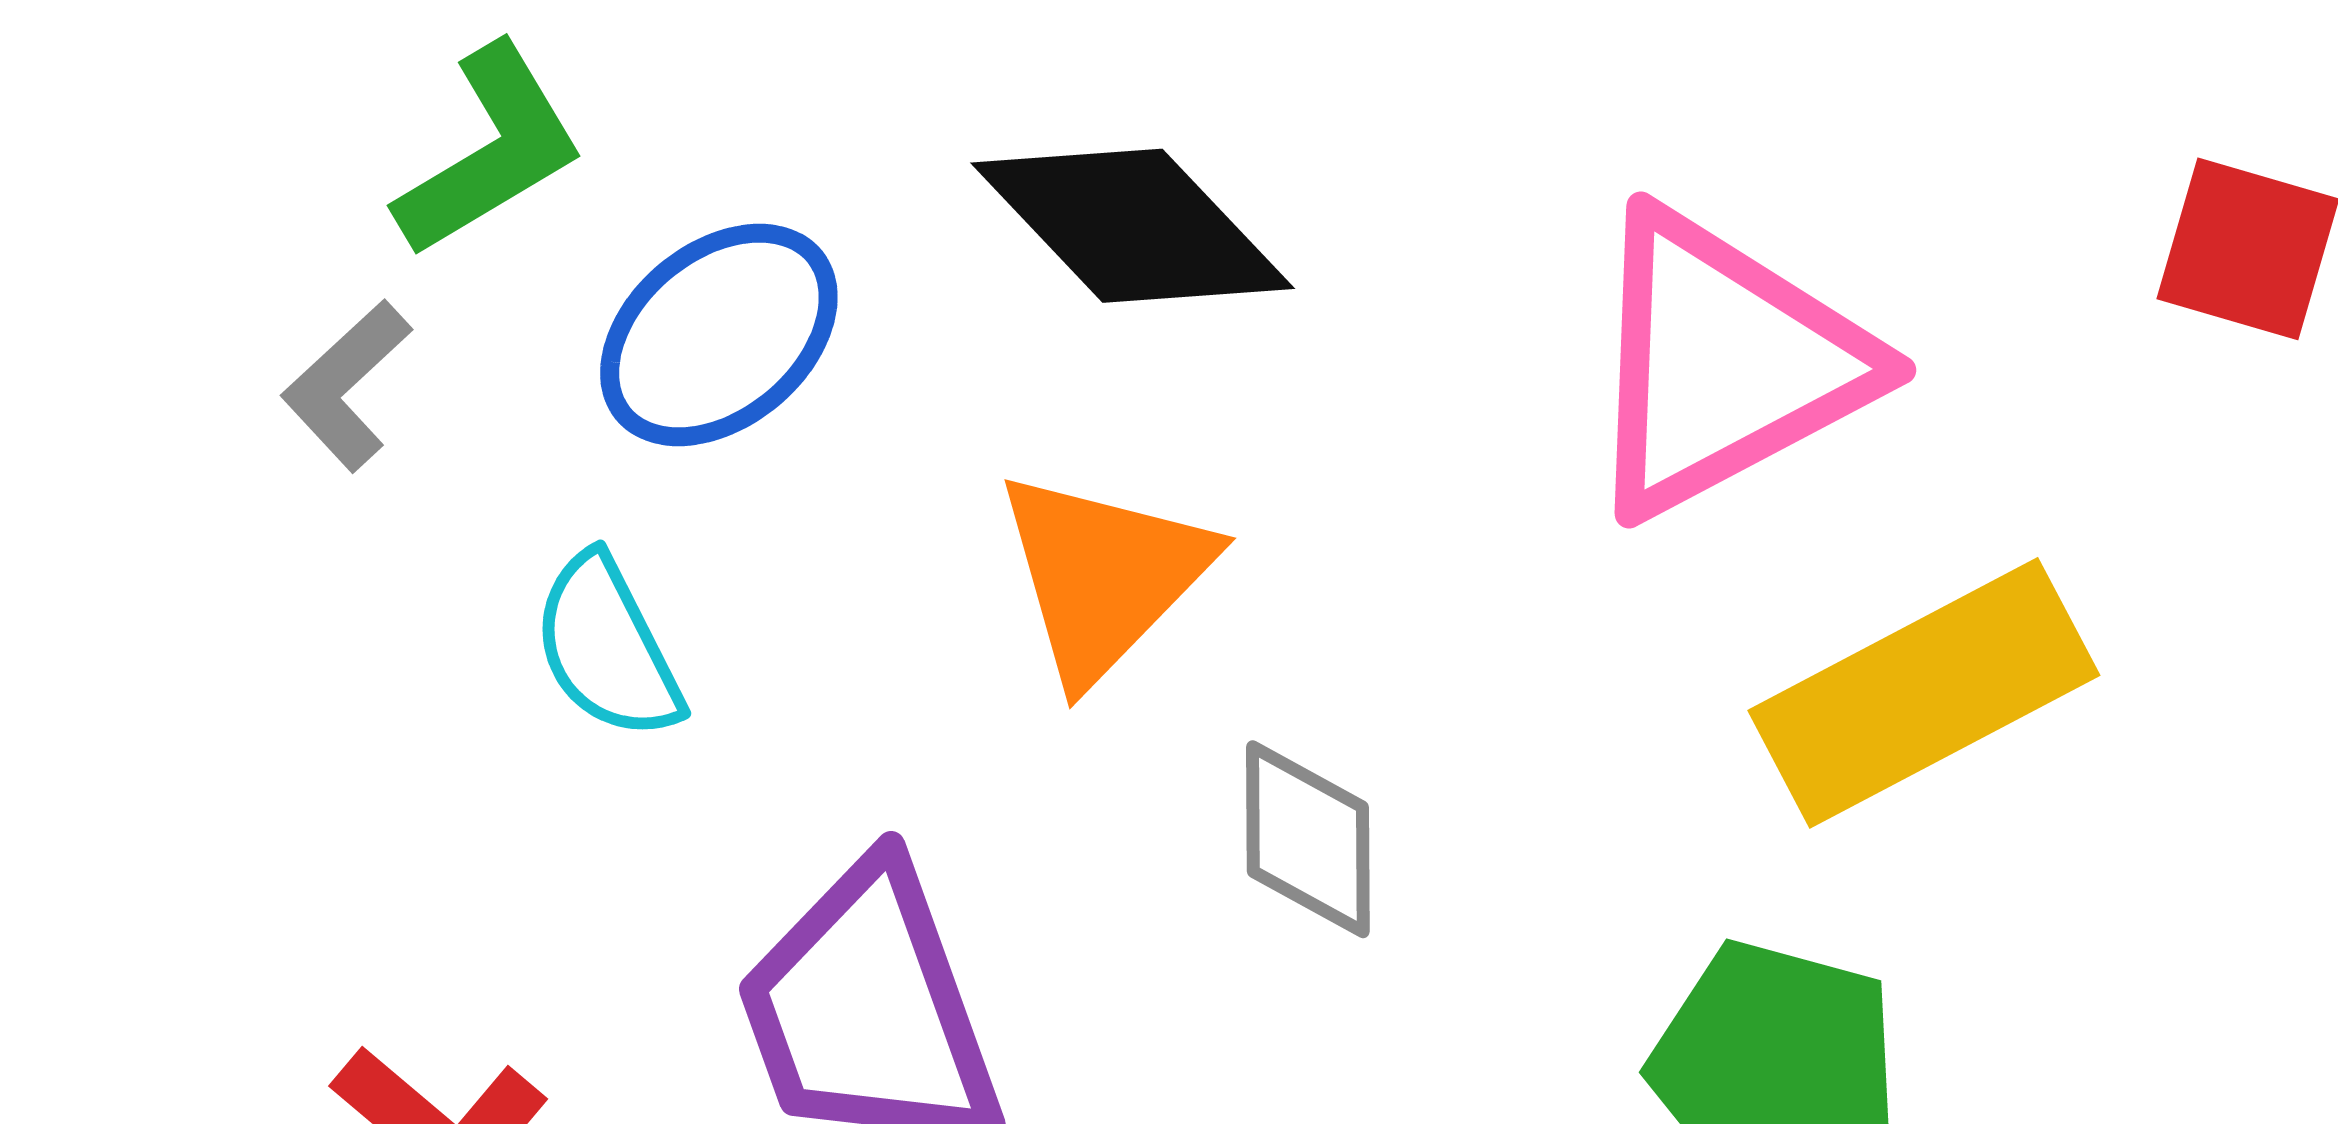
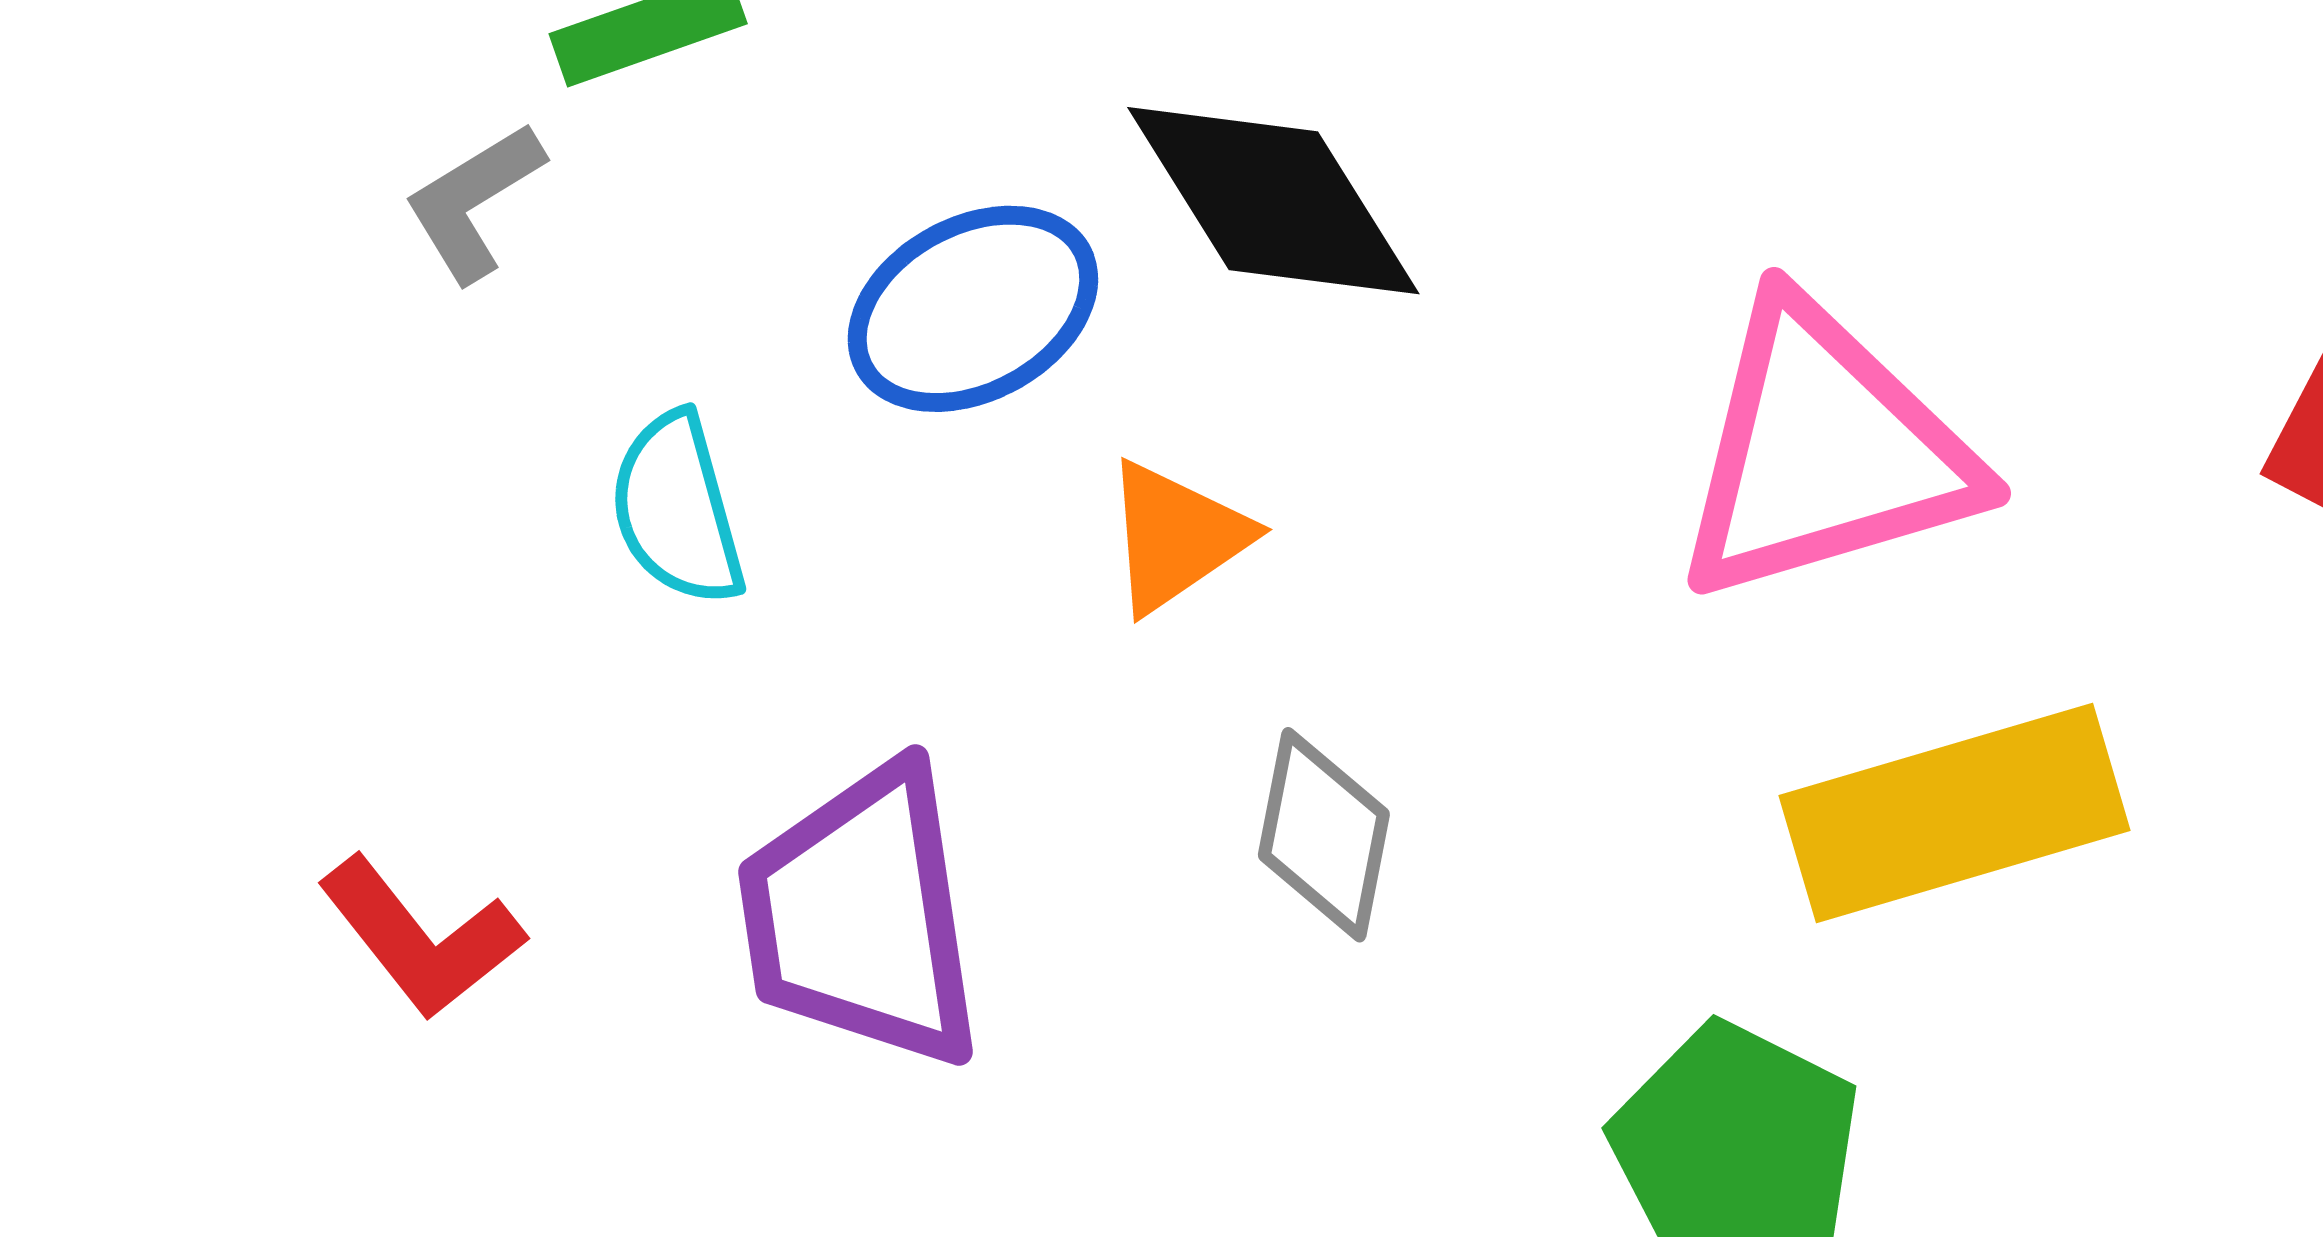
blue ellipse: (719, 335) -> (973, 309), moved
orange triangle: (1104, 576) -> (1176, 537), size x0.7

